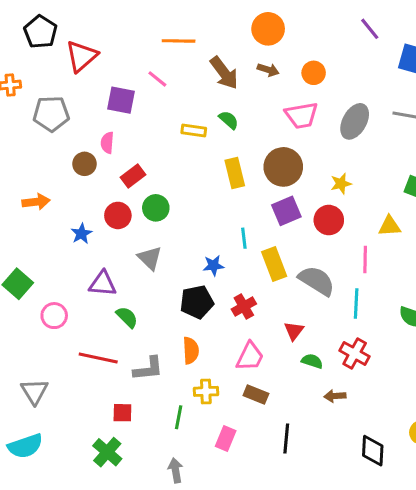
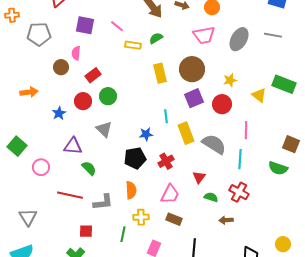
pink line: (157, 79) -> (117, 26), moved
green semicircle: (229, 120) -> (156, 38), turned -72
yellow triangle: (389, 226) -> (259, 95), moved, turned 42

